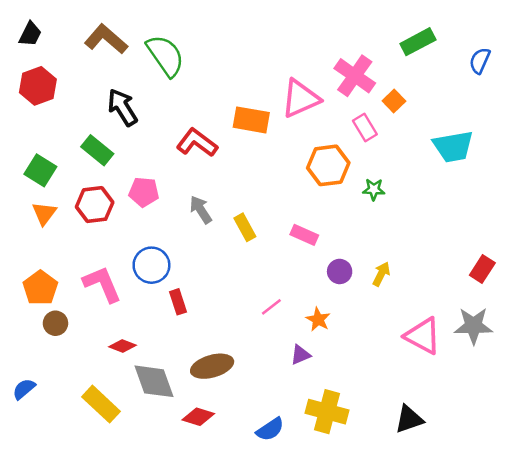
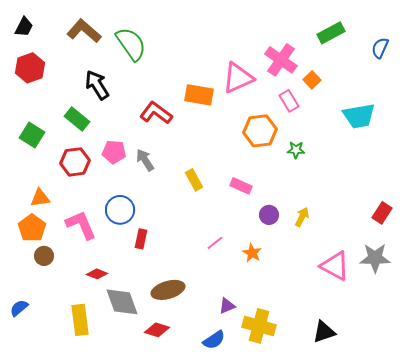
gray arrow: (201, 210) -> (145, 160), moved
orange triangle: (44, 213) -> (40, 198), moved, turned 45
red rectangle: (178, 302) -> (141, 239), turned 30
purple triangle: (300, 355) -> (227, 306), moved
yellow rectangle: (101, 404) -> (80, 320), turned 40

